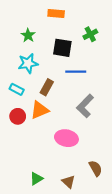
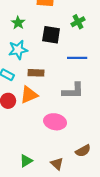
blue line: (76, 72) -> (77, 58), moved
brown rectangle: (47, 87) -> (36, 73), turned 63
gray L-shape: (85, 106) -> (73, 91), turned -135
brown semicircle: (96, 168) -> (83, 151), turned 91

